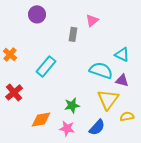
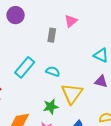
cyan semicircle: (101, 70) -> (53, 71), moved, size x0.6
yellow triangle: (108, 99) -> (72, 94), moved

